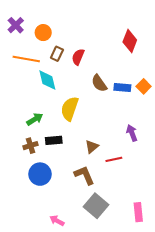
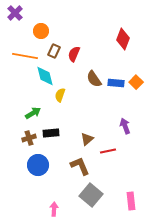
purple cross: (16, 25) -> (15, 13), moved
yellow semicircle: (70, 109) -> (60, 95), moved, size x0.6
pink arrow: (57, 221) -> (54, 209), turned 64

